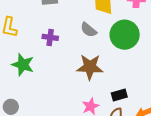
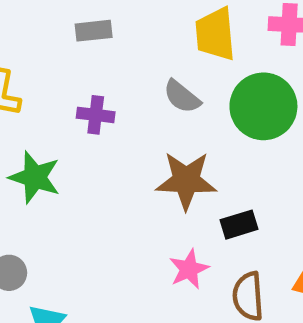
black rectangle: (119, 95) -> (239, 225), moved

